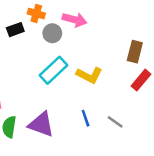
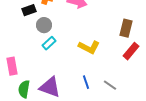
gray circle: (52, 33) -> (44, 25), moved
cyan rectangle: (54, 70) -> (49, 43), moved, size x0.6

